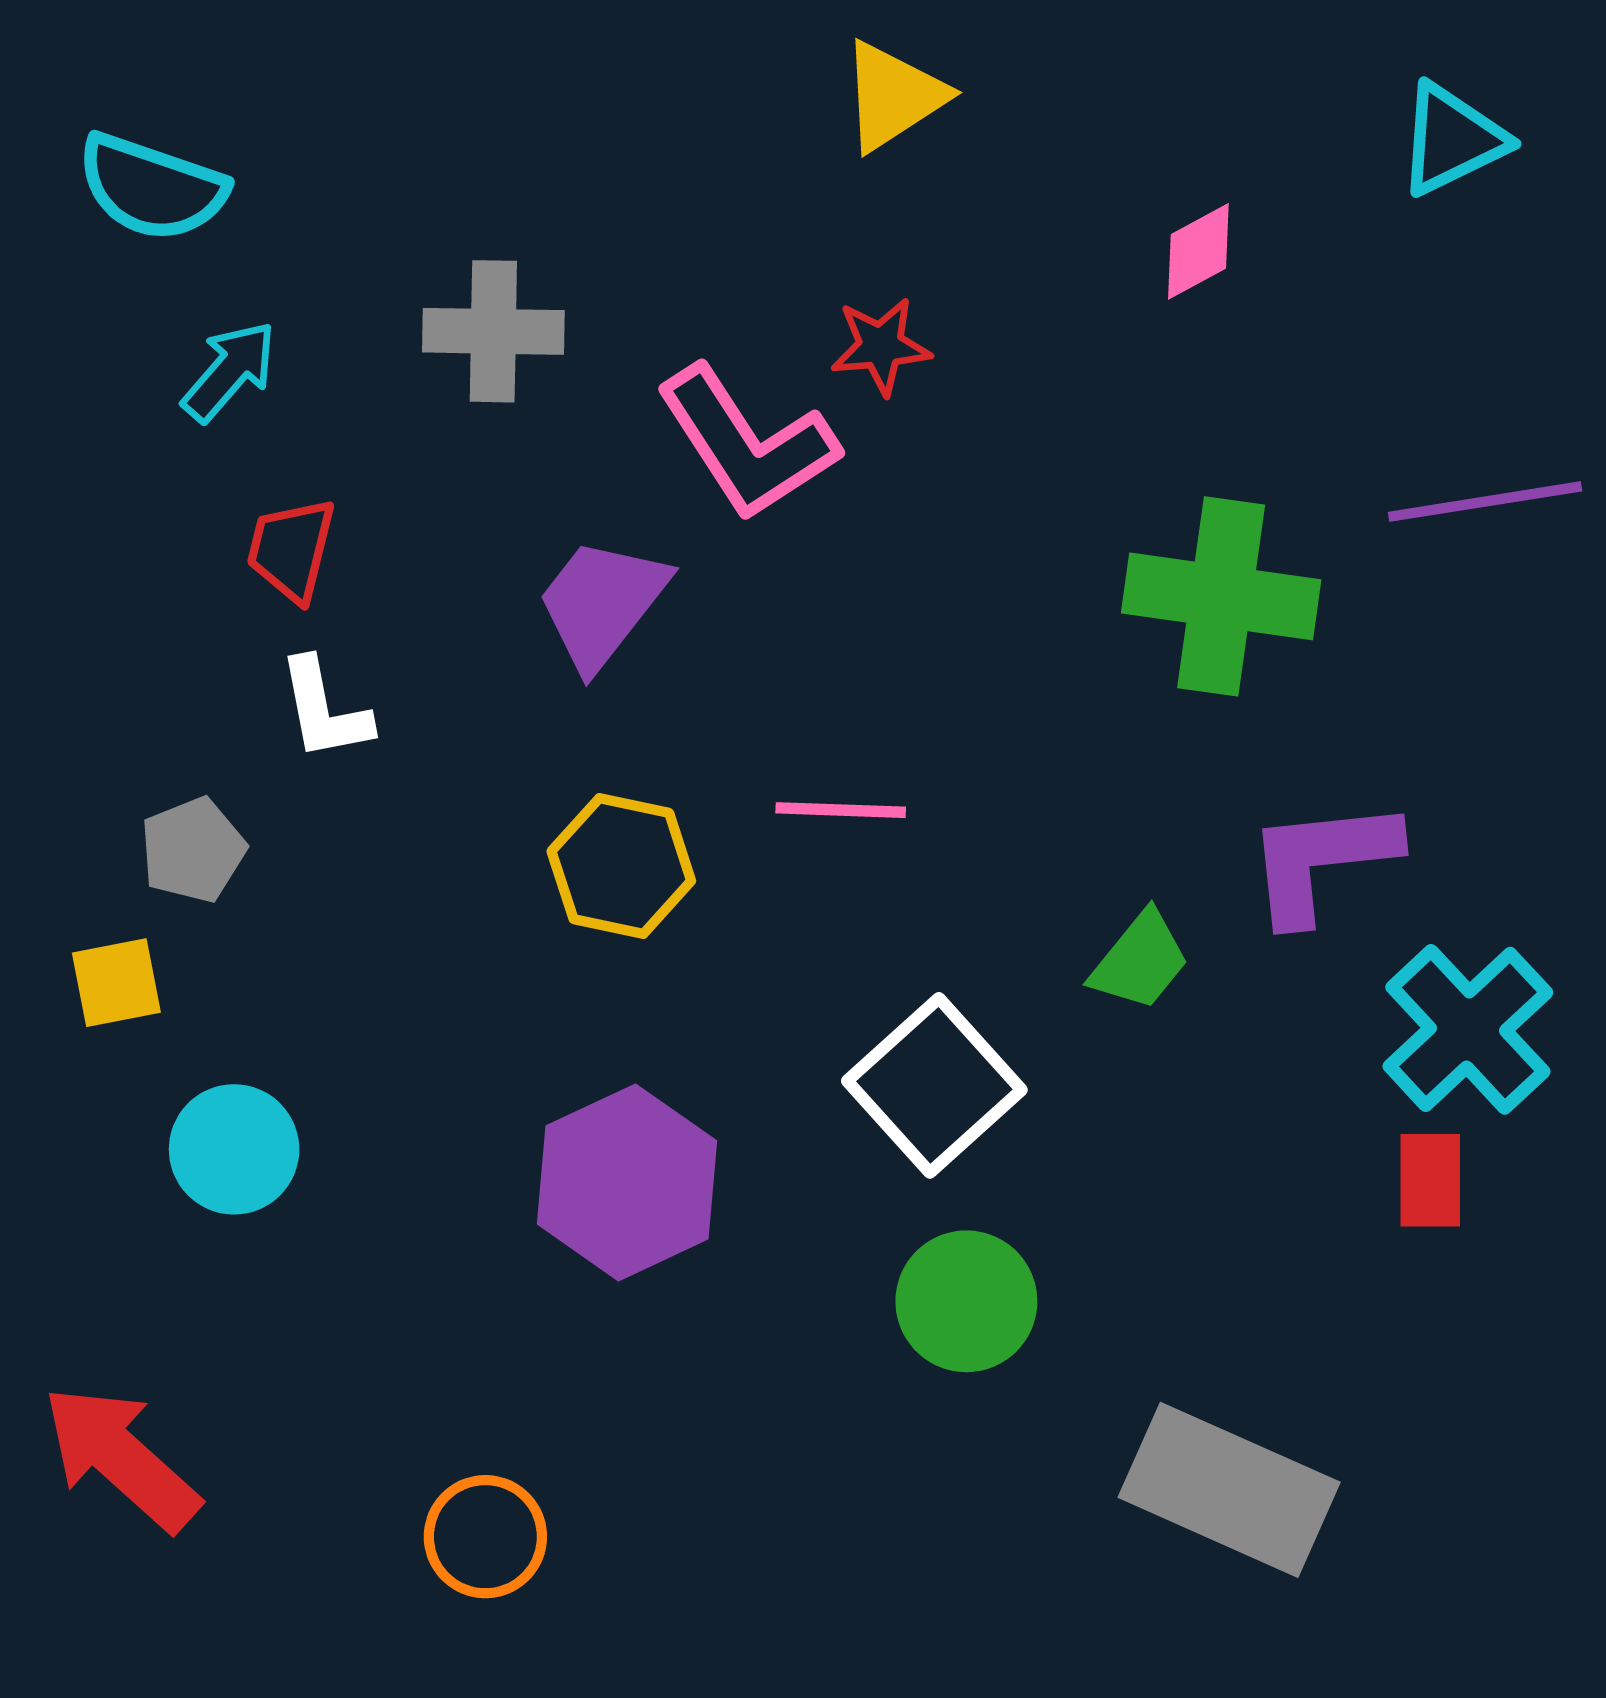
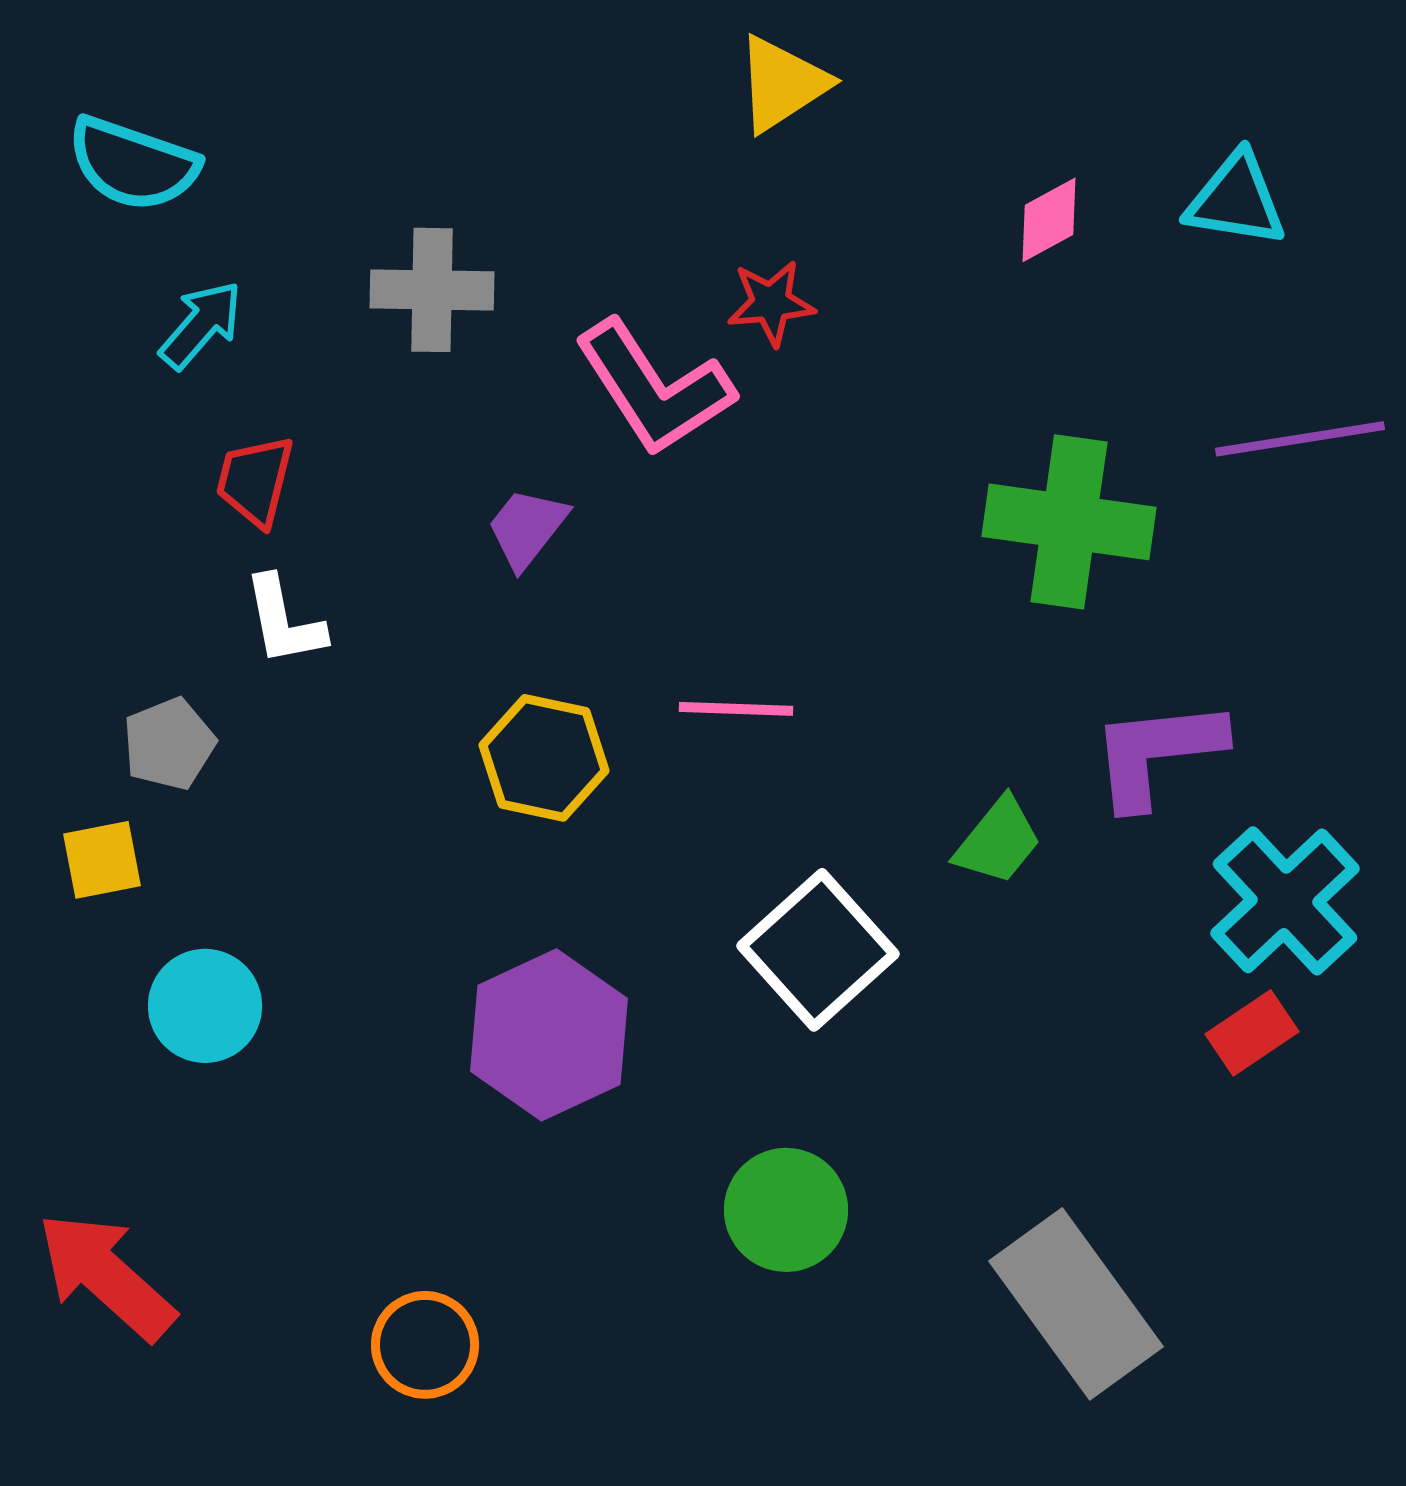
cyan triangle: (1452, 139) -> (1236, 200), moved, turned 35
purple trapezoid: (602, 603) -> (527, 528), size x0.7
red rectangle: (1430, 1180) -> (1252, 1033), turned 56
green circle: (966, 1301) -> (786, 1210), moved
gray rectangle: (1229, 1490) -> (1076, 1304), turned 30

